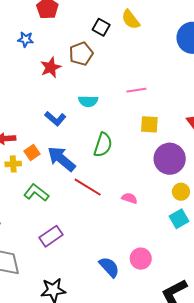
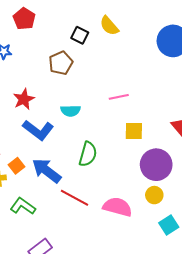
red star: (51, 67) -> (24, 99), moved
blue L-shape: (55, 119) -> (38, 130), size x1.4
yellow circle: (181, 192) -> (154, 195), moved
pink semicircle: (129, 198) -> (118, 207), size x1.8

